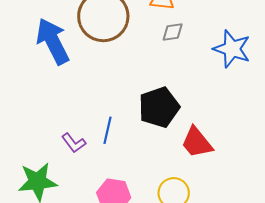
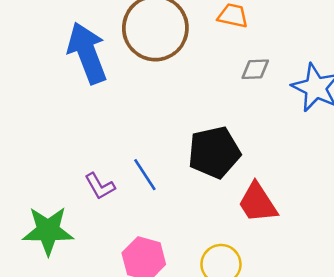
gray diamond: (173, 32) -> (255, 69), moved
blue line: (107, 130) -> (145, 175), turned -52

